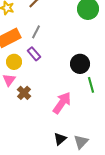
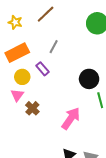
gray line: (36, 32) -> (54, 47), moved

